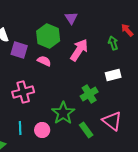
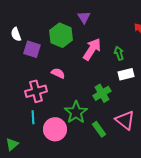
green arrow: (113, 43) -> (119, 53), moved
pink semicircle: (44, 61) -> (58, 73), moved
cyan line: (20, 128) -> (33, 117), moved
pink circle: (42, 130) -> (55, 129), size x1.5

